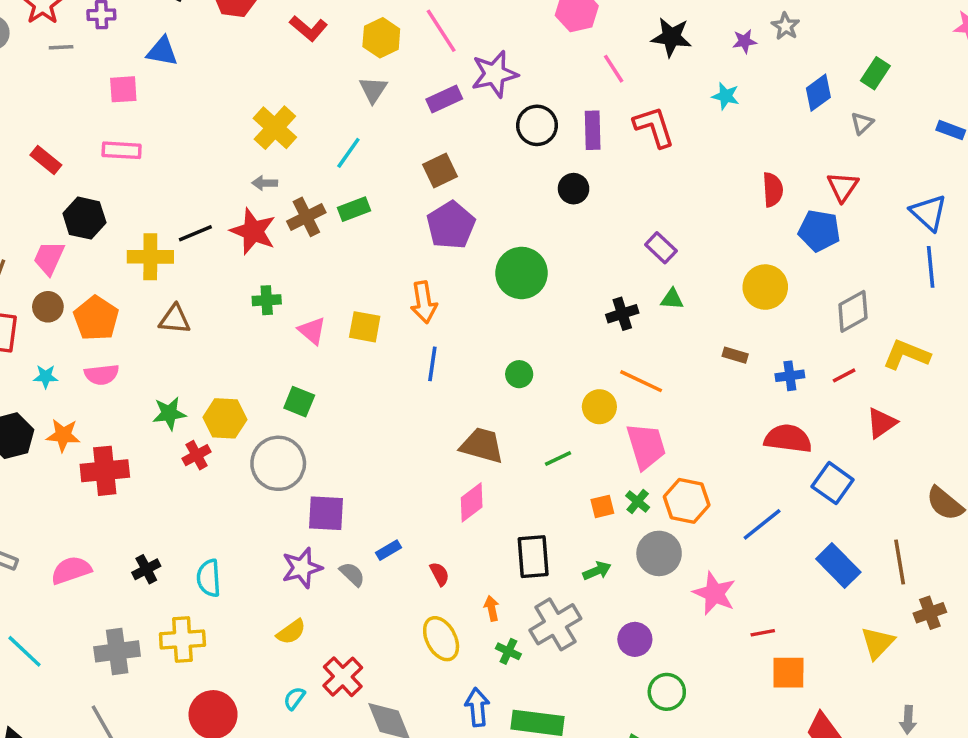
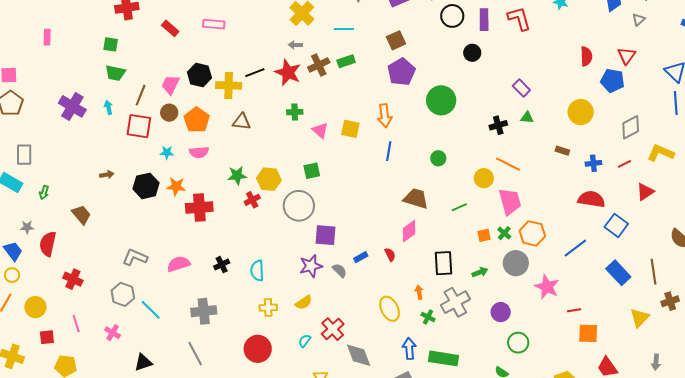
cyan line: (348, 153) -> (344, 29), turned 54
black hexagon: (84, 218) -> (199, 75), moved
green square: (299, 402) -> (312, 171), turned -36
red semicircle: (440, 574) -> (390, 255), moved
yellow cross: (182, 639) -> (268, 308), moved, size x0.7

